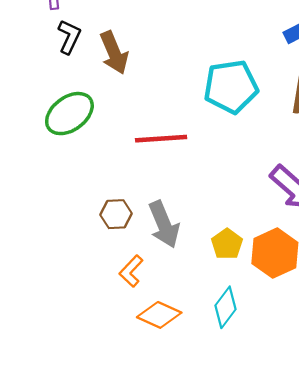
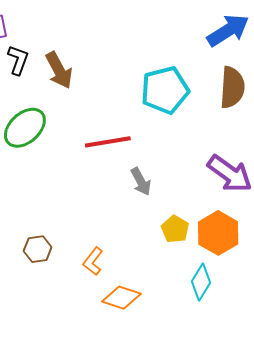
brown hexagon: (116, 214) -> (38, 249), moved
gray arrow: (164, 224) -> (141, 182), moved, size x0.7
cyan diamond: (225, 307) -> (201, 282), moved

